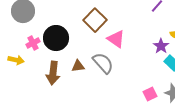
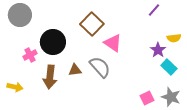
pink cross: (33, 43) -> (30, 55), moved
yellow arrow: (16, 60) -> (15, 87), moved

